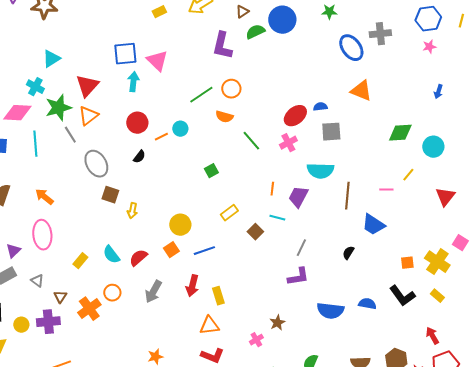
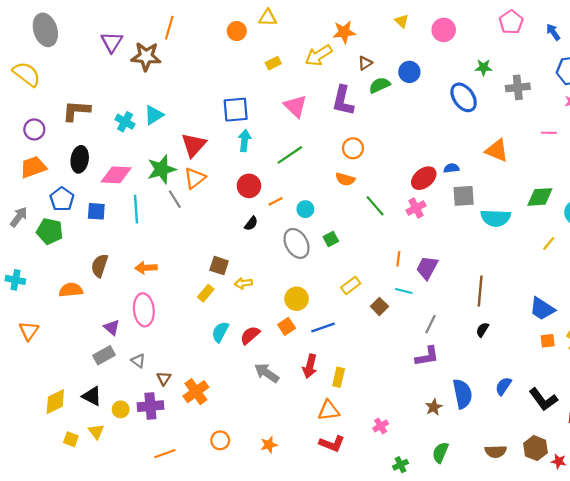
green star: (329, 12) -> (483, 67), moved
blue circle: (282, 20) -> (409, 72), size x0.7
blue ellipse: (351, 48) -> (464, 97), moved
pink triangle: (157, 61) -> (295, 106), moved
cyan cross: (35, 87) -> (125, 122), moved
green line: (201, 95) -> (290, 155), moved
cyan circle: (180, 129) -> (305, 209), moved
gray ellipse: (96, 164) -> (297, 243), moved
cyan semicircle: (320, 171) -> (496, 218), moved
pink line: (386, 190) -> (549, 133), moved
brown line: (347, 196) -> (480, 291), moved
orange arrow: (44, 197) -> (146, 268), turned -42
yellow arrow: (132, 211) -> (243, 283), turned 70
blue trapezoid: (373, 225) -> (542, 309), moved
purple triangle: (13, 251) -> (112, 327), turned -35
cyan semicircle: (111, 255) -> (220, 332), turned 66
yellow rectangle: (80, 261) -> (206, 293), moved
gray arrow: (153, 292) -> (267, 373), turned 95
orange circle: (112, 293) -> (220, 440), moved
yellow rectangle: (218, 296) -> (339, 377), turned 30
black L-shape: (402, 296) -> (543, 399), moved
blue semicircle: (367, 304) -> (503, 386), turned -66
blue semicircle: (330, 311) -> (462, 394), turned -108
brown star: (277, 323) -> (434, 407), moved

